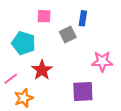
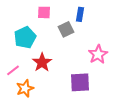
cyan pentagon: (24, 43) -> (25, 37), turned 30
pink star: (102, 61) -> (98, 54), turned -30

